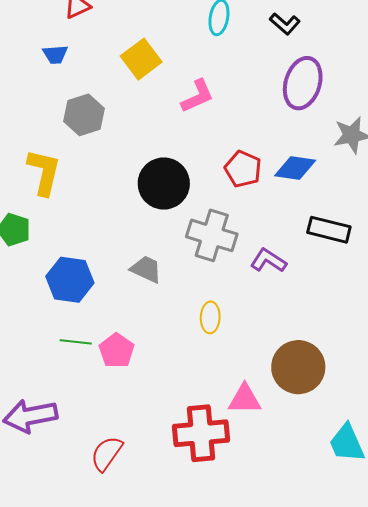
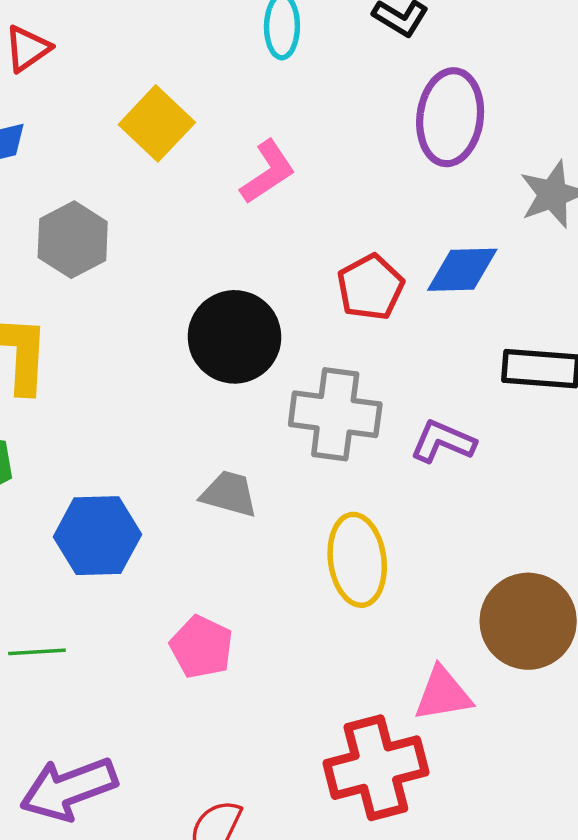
red pentagon: (243, 169) -> (370, 287), turned 30
yellow ellipse: (210, 317) -> (357, 560), size x1.6
green line: (76, 342) -> (37, 652), moved

